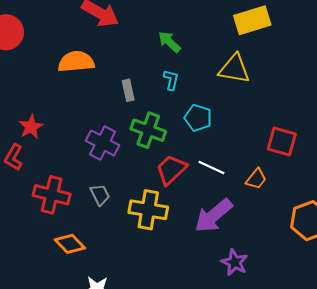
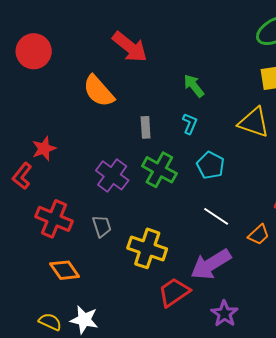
orange semicircle: (76, 62) -> (99, 91), turned -135
red trapezoid: (171, 170) -> (174, 292), moved

